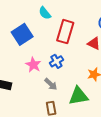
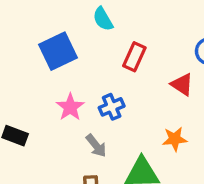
red rectangle: (65, 32) -> (134, 57), size x0.7

